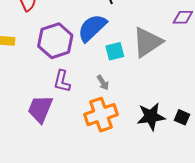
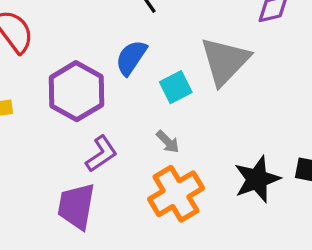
blue semicircle: (92, 28) -> (131, 58), size x0.7
purple L-shape: (62, 81) -> (101, 154), turned -125

